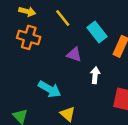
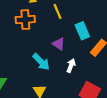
orange cross: (29, 37) -> (25, 20), turned -36
cyan arrow: (50, 89) -> (41, 62), moved

